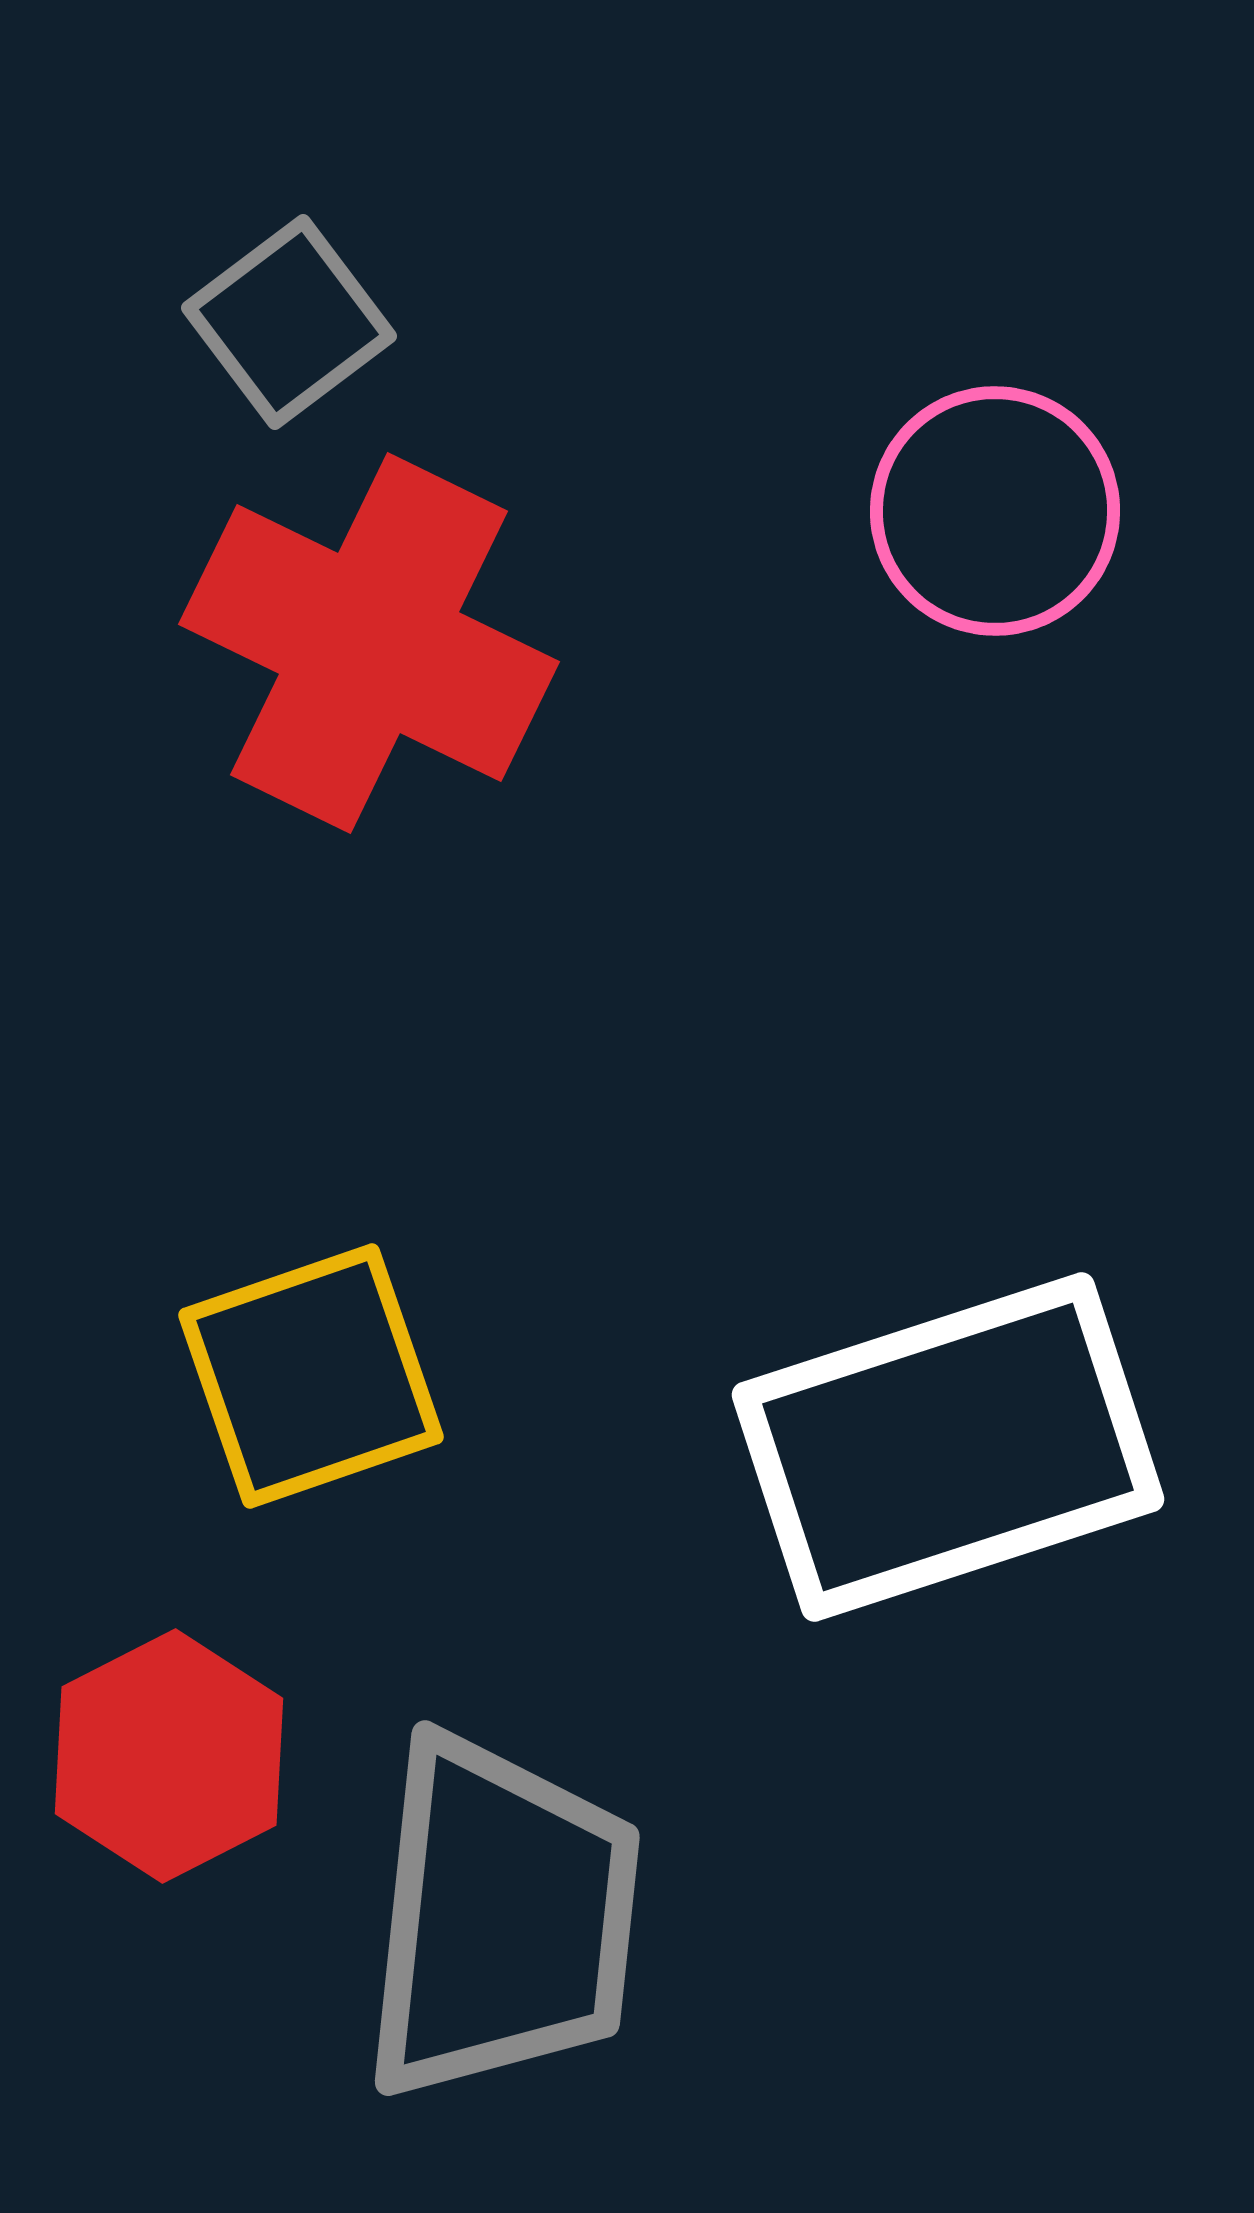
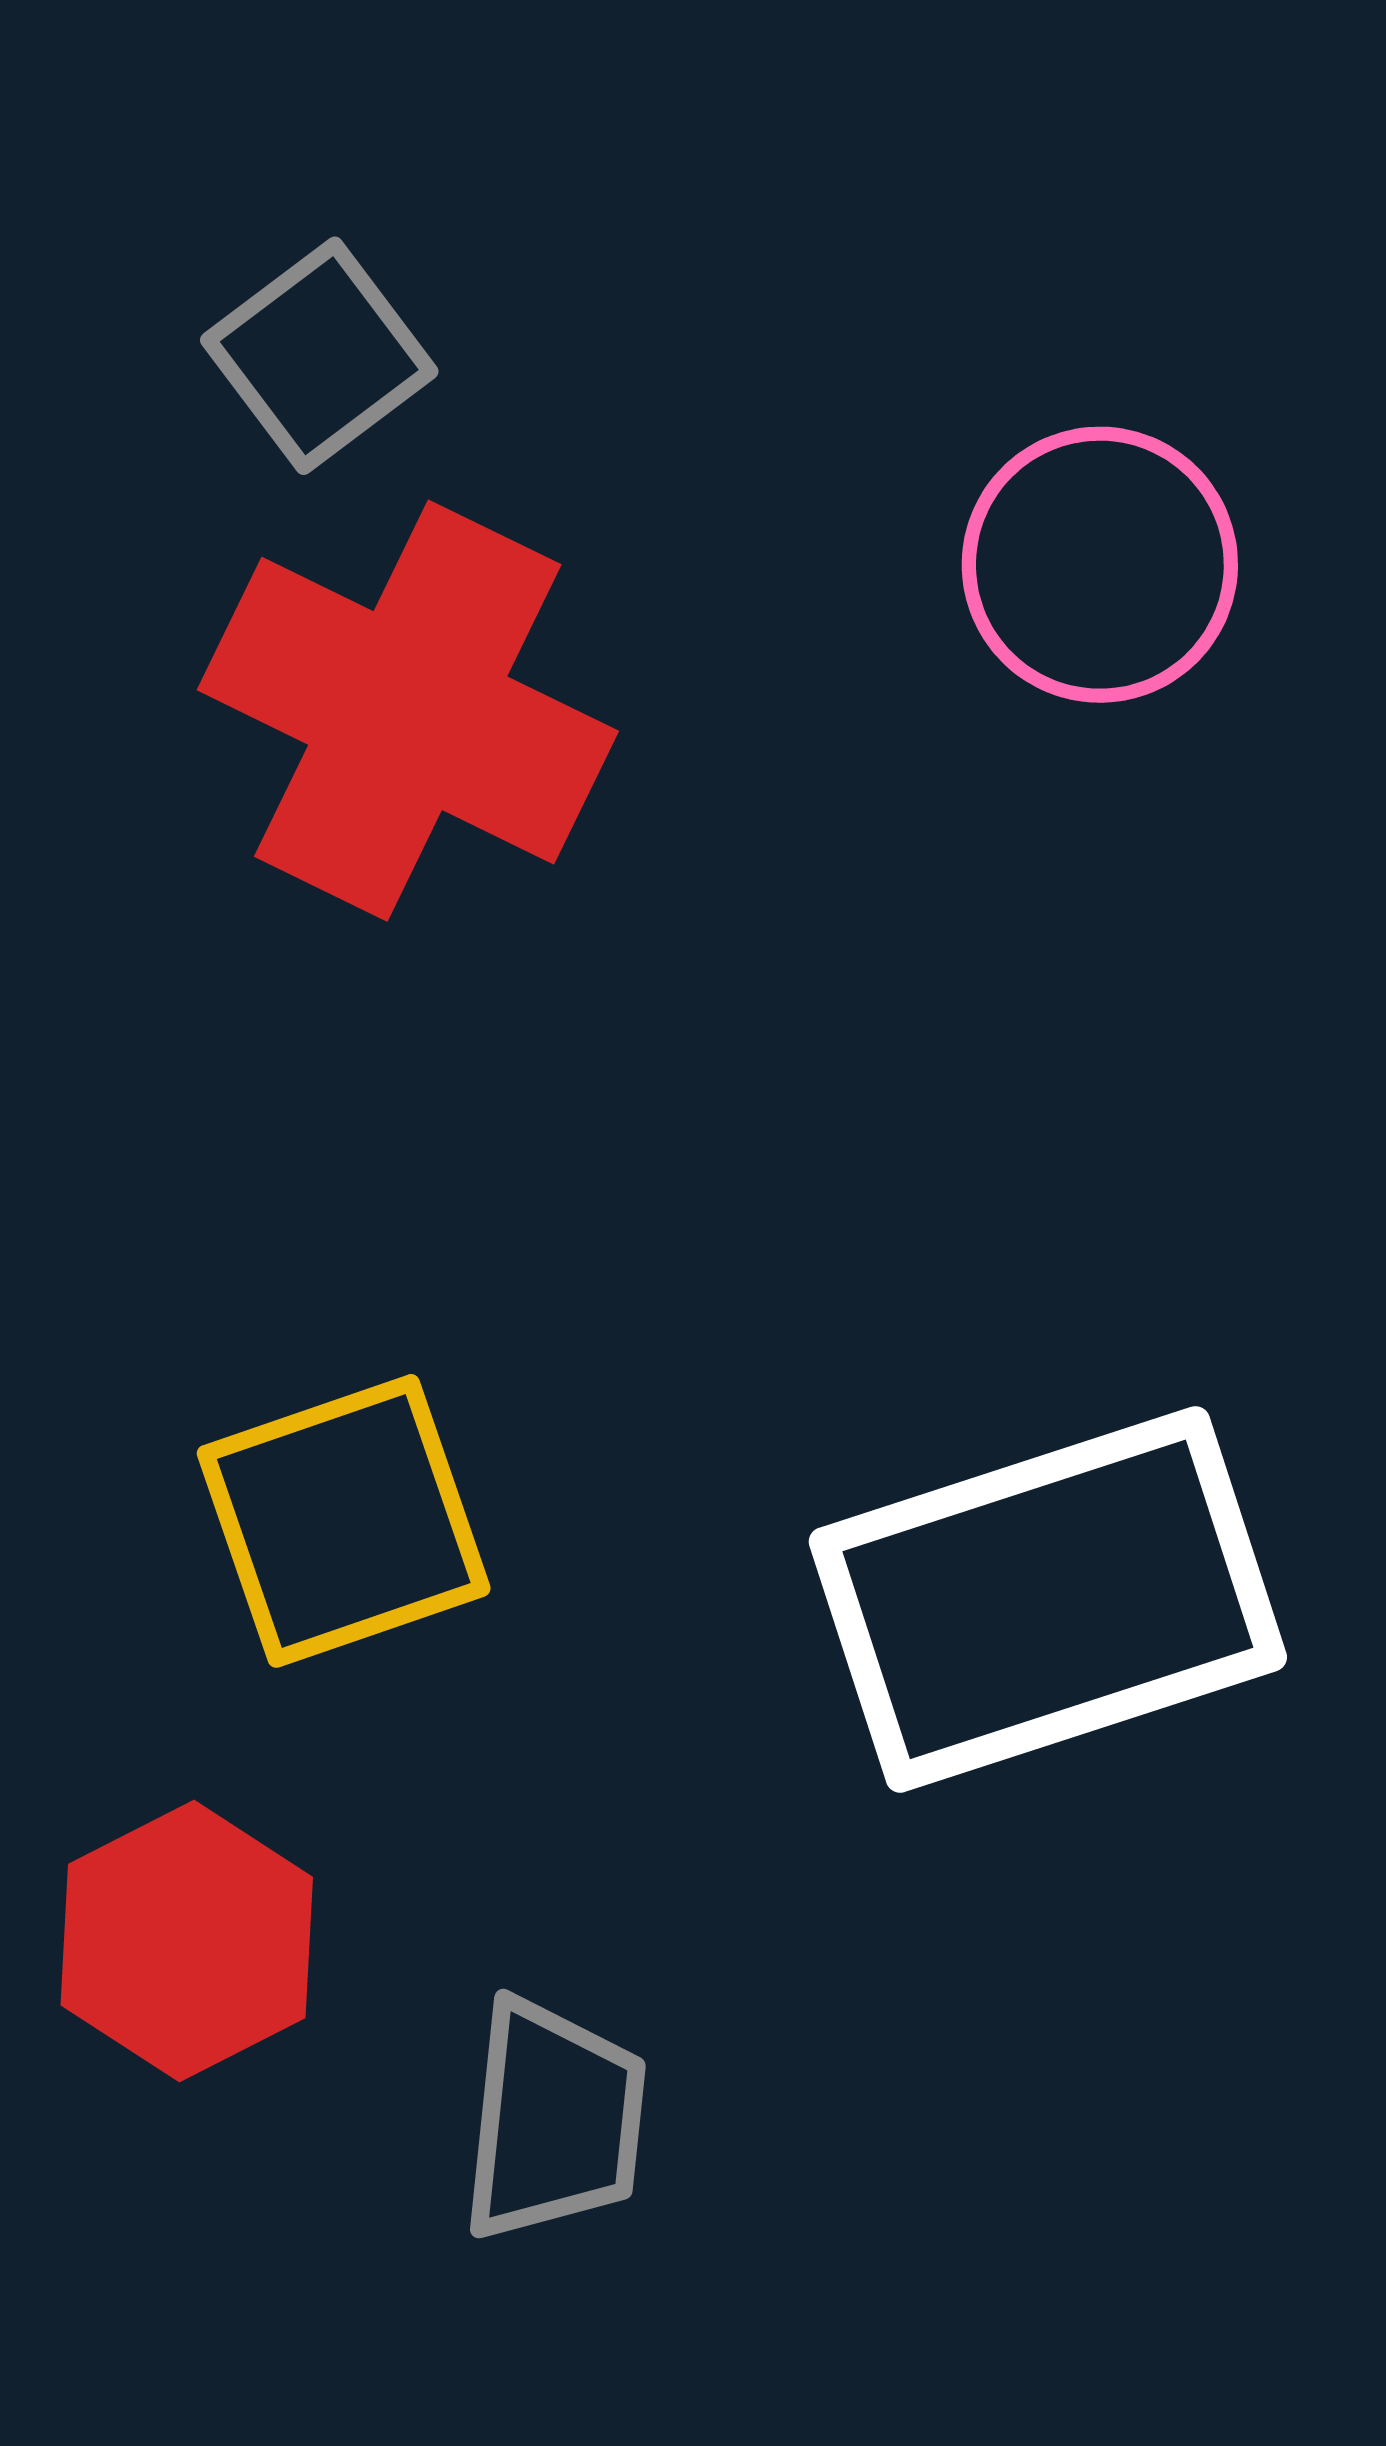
gray trapezoid: (501, 1918) -> (554, 2120), size x0.6

